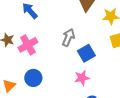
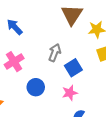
blue circle: (33, 78) -> (36, 87), moved

